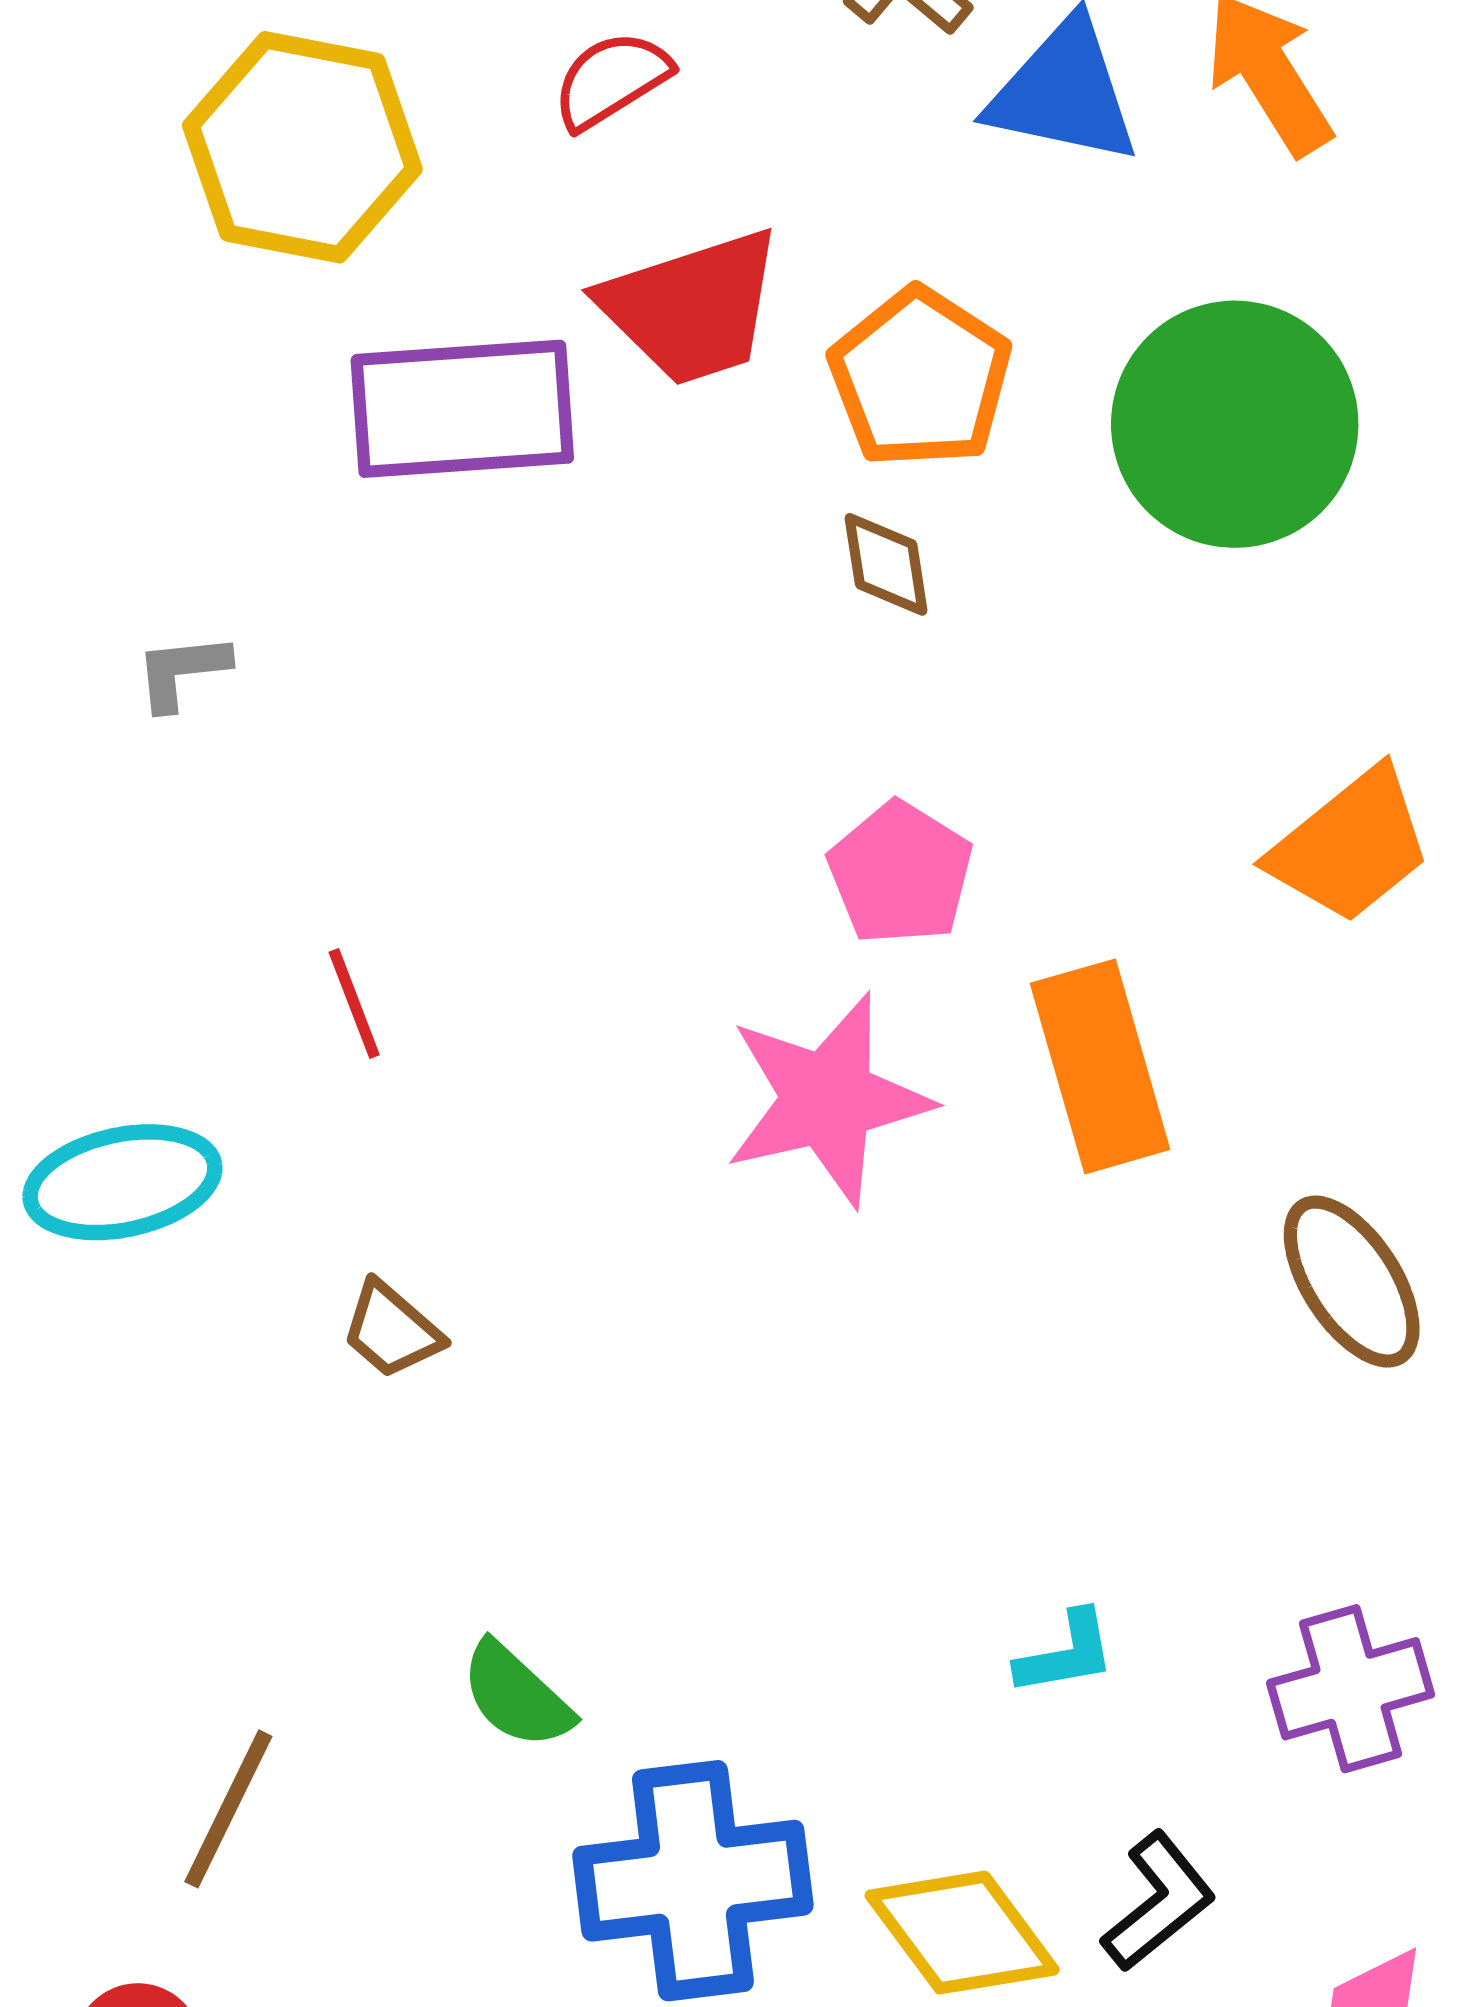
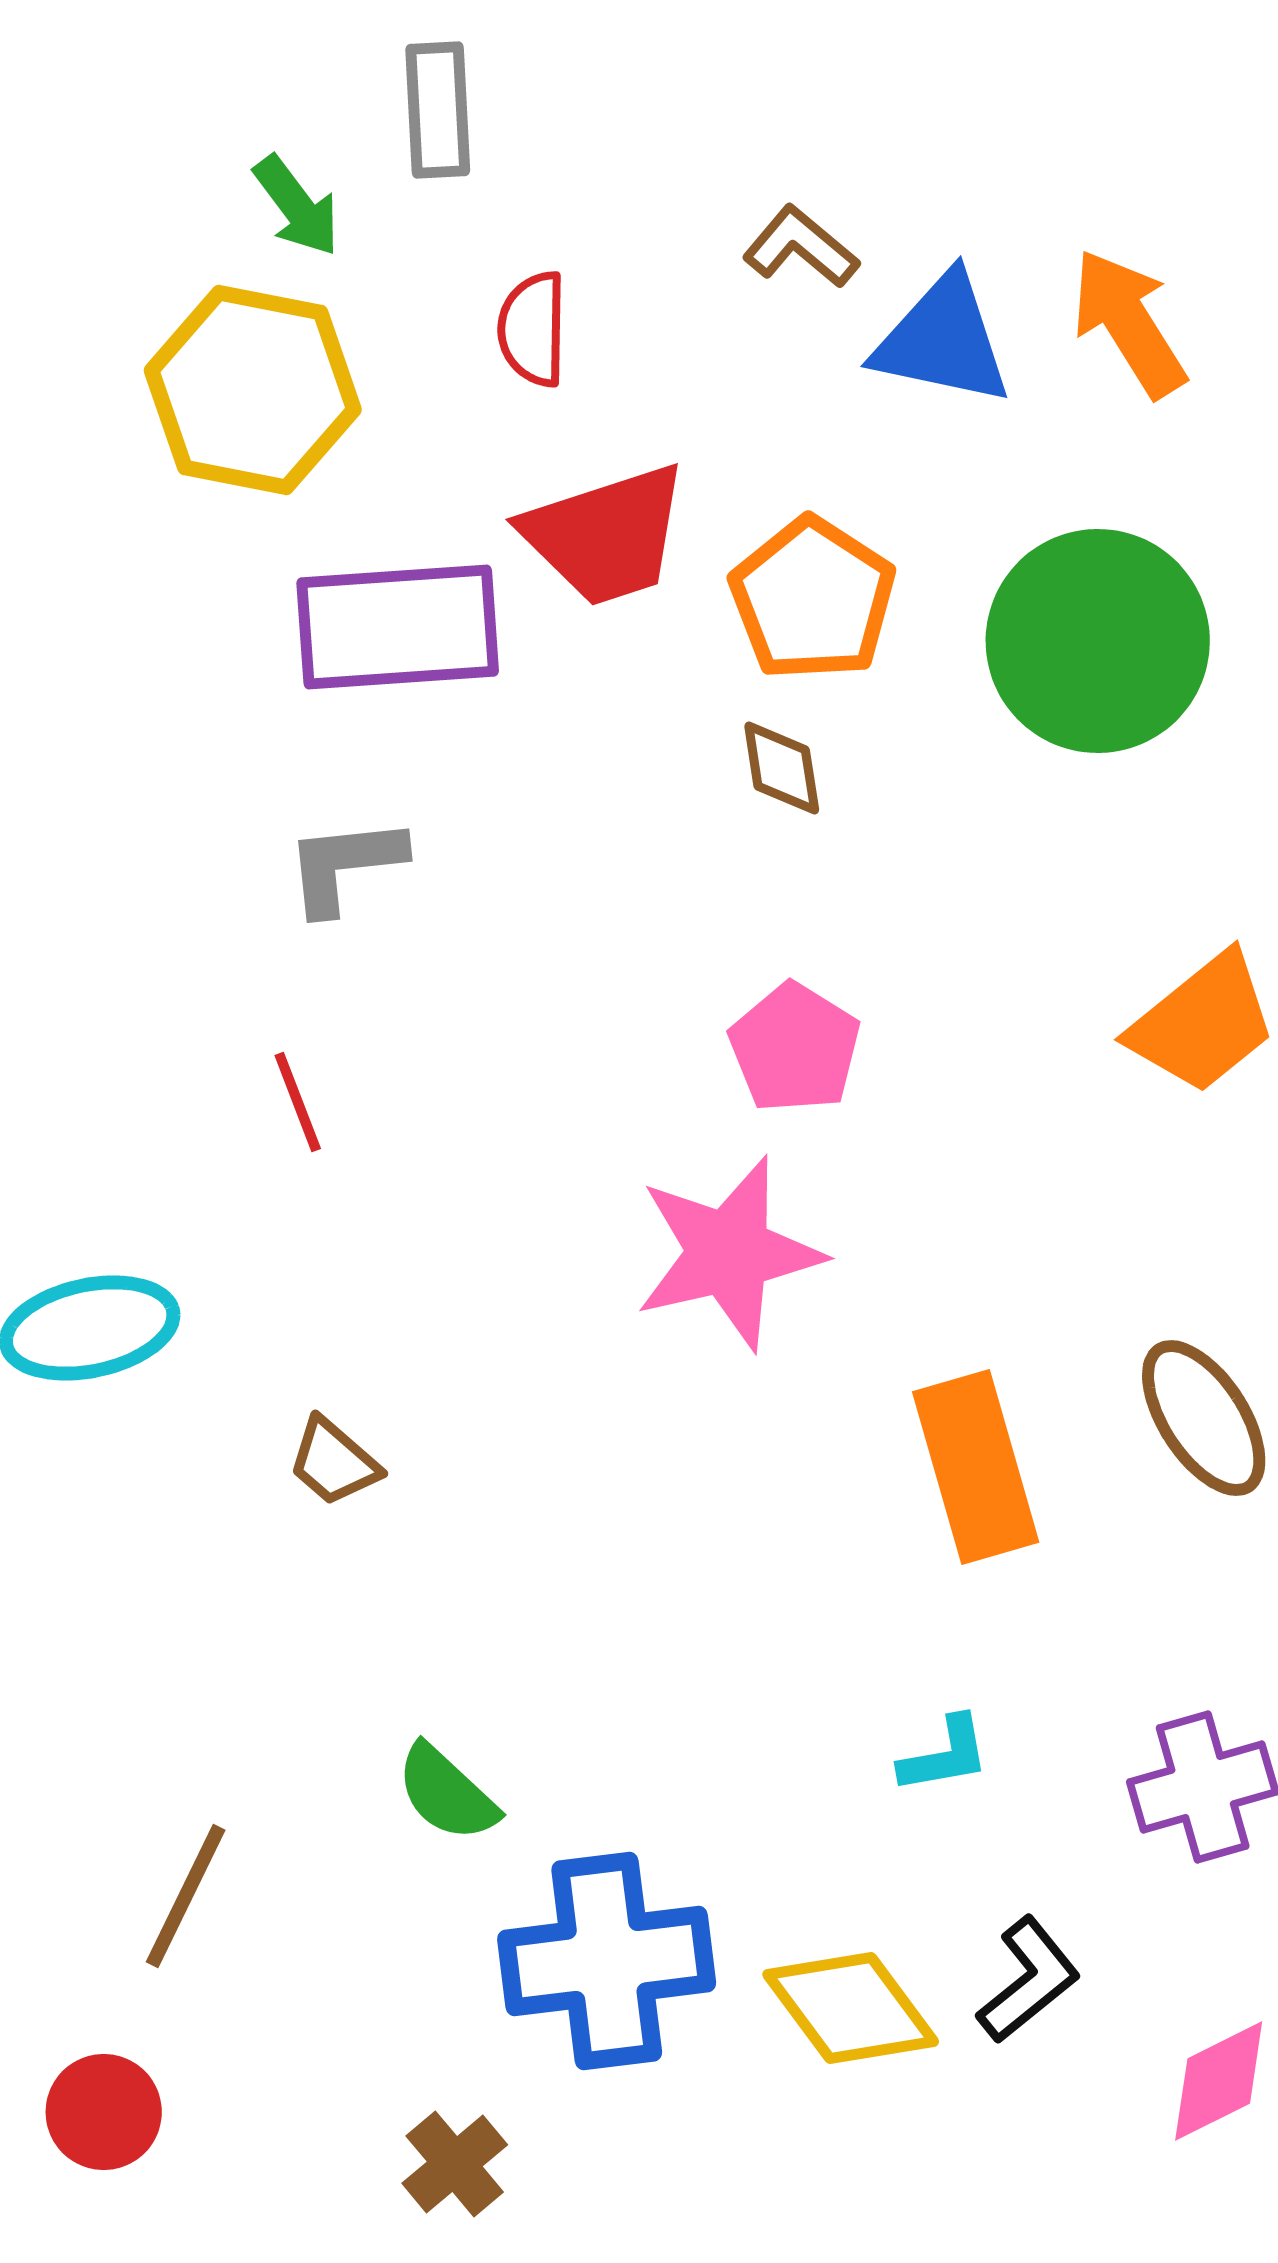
red semicircle: (611, 80) -> (533, 329), turned -57
gray L-shape: (182, 671) -> (345, 865), moved, size x1.4
red line: (354, 1004) -> (298, 1102), moved
orange rectangle: (1100, 1066) -> (976, 1467), moved

